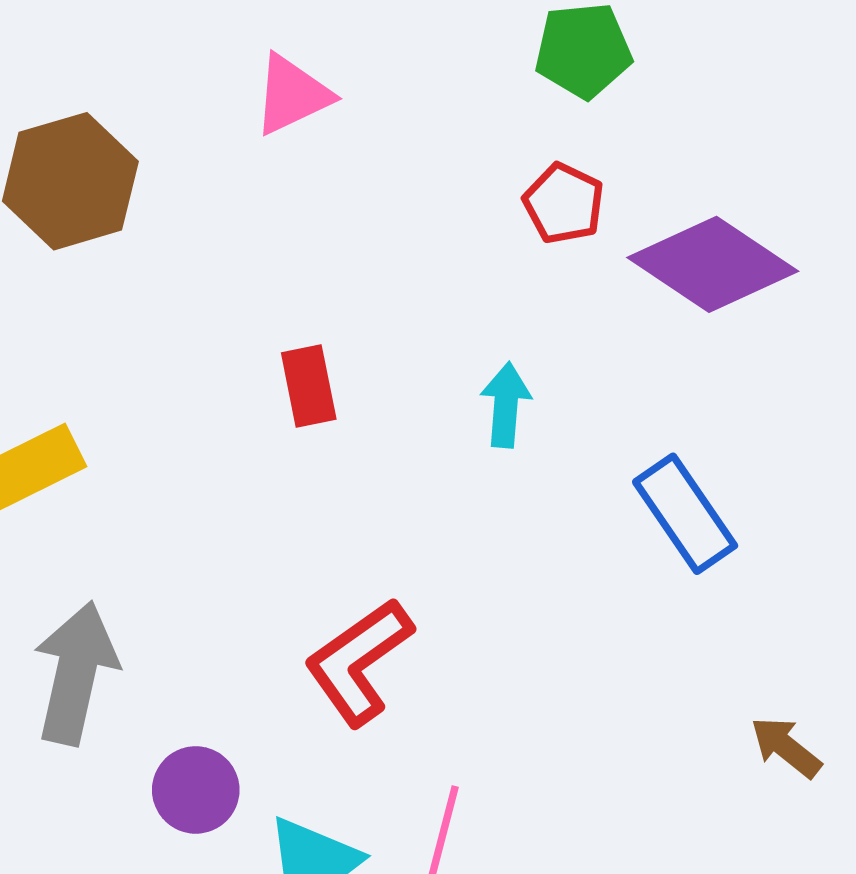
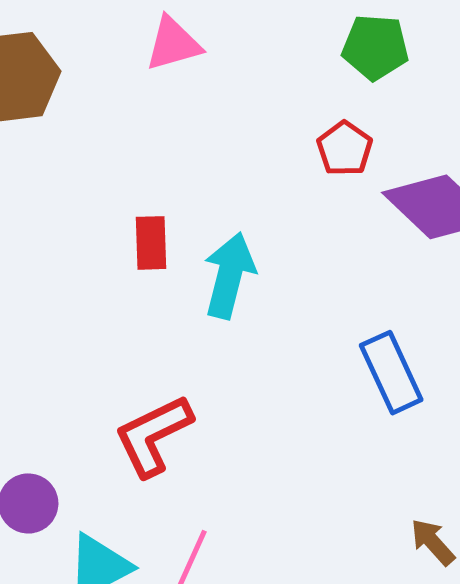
cyan arrow: (506, 405) -> (229, 275), moved, size x1.5

